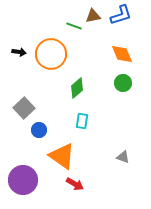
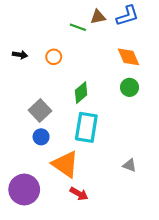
orange circle: (51, 54) -> (54, 57), size x0.5
gray square: (24, 108) -> (40, 111), moved
cyan rectangle: (82, 121) -> (86, 127), size x1.8

